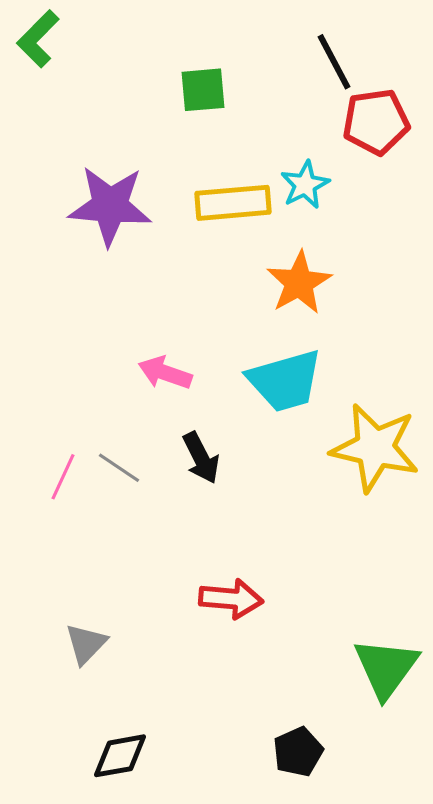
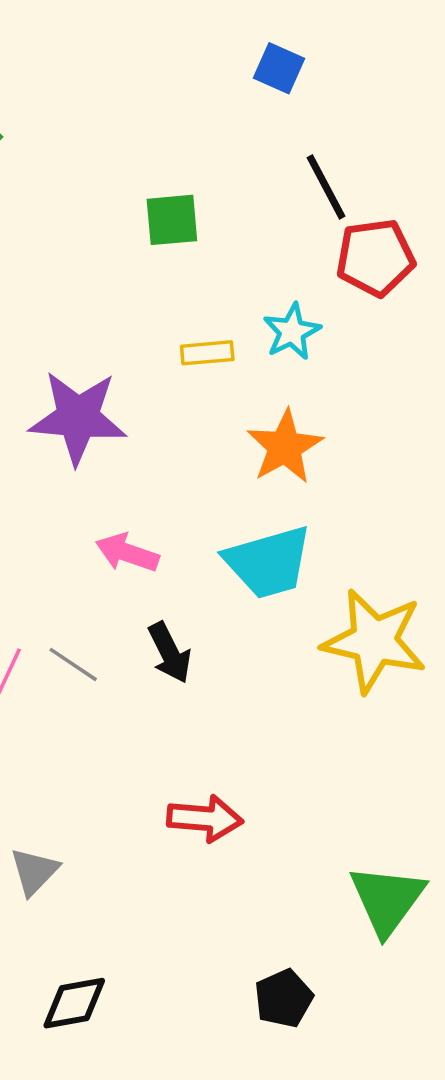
yellow rectangle: (233, 203) -> (207, 353), size x0.6
purple star: (110, 206) -> (78, 417), moved

